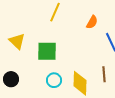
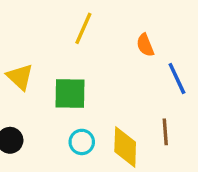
orange semicircle: (92, 22) -> (145, 45), turned 128

